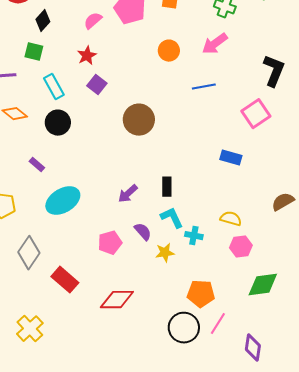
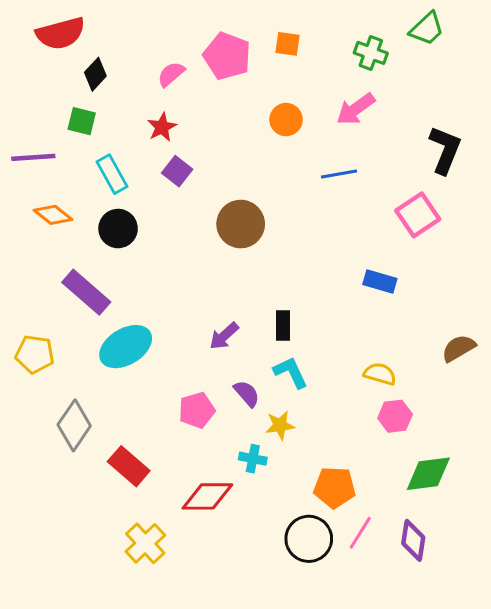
purple rectangle: (37, 165) -> (86, 292), size x2.0
cyan cross: (194, 236) -> (253, 459), moved
yellow cross: (30, 329) -> (145, 543), moved
purple diamond: (253, 348) -> (413, 540), moved

